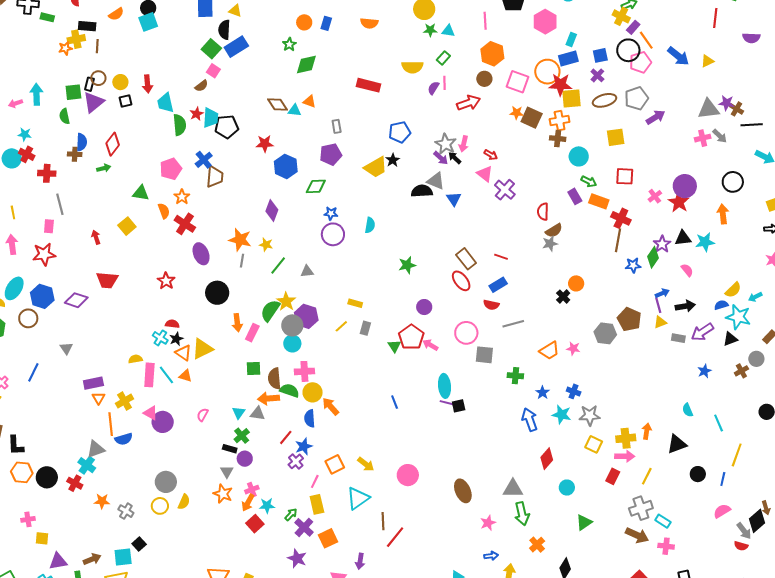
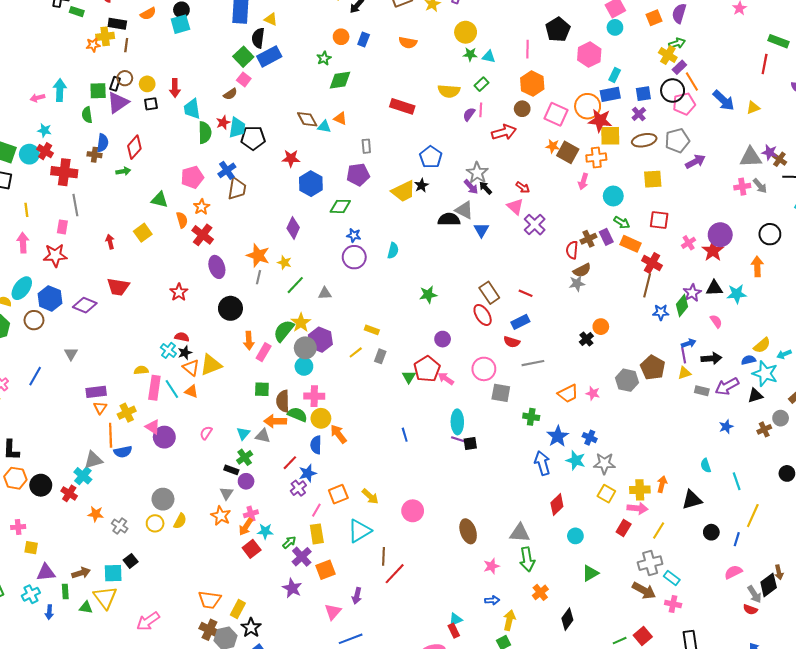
blue pentagon: (400, 132) -> (431, 157), turned -30
brown cross: (558, 139) -> (588, 239), moved, turned -35
pink arrow: (464, 144) -> (583, 181), moved
red cross: (47, 173) -> (64, 172), size x1.4
blue star: (543, 393) -> (558, 436), size x1.5

